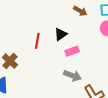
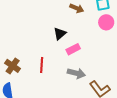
red line: (37, 41) -> (42, 65), moved

